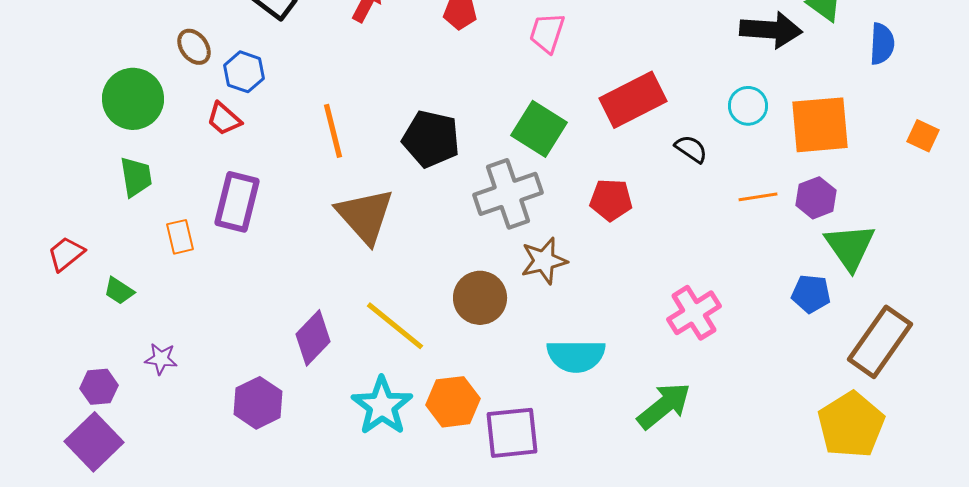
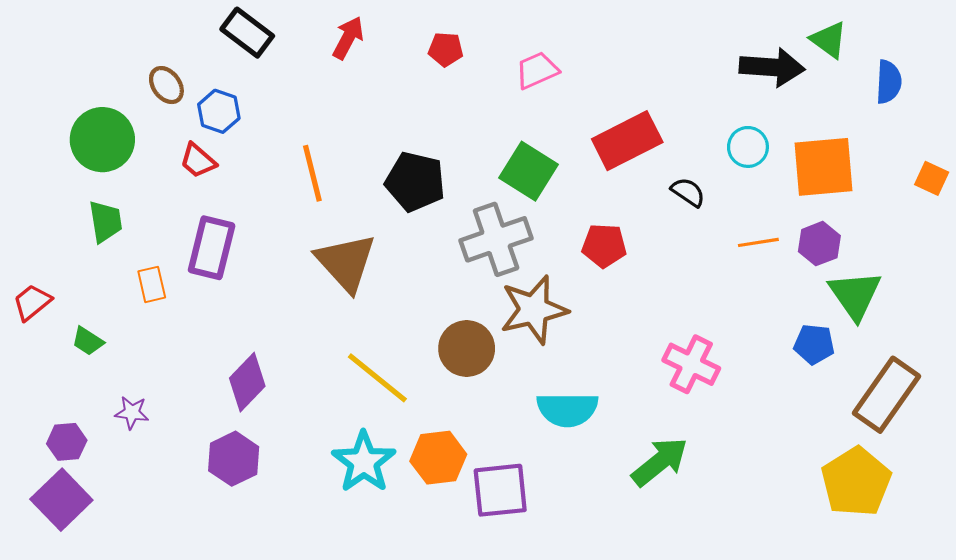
pink trapezoid: (547, 33) -> (537, 70), turned 48
brown star: (544, 261) -> (534, 310), size x1.4
pink cross: (694, 313) -> (691, 364), turned -32
purple diamond: (313, 338) -> (247, 382), moved

